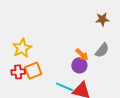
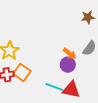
orange square: (33, 71) -> (22, 72), turned -30

